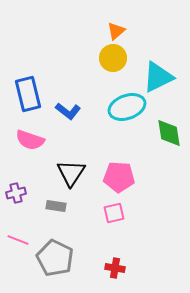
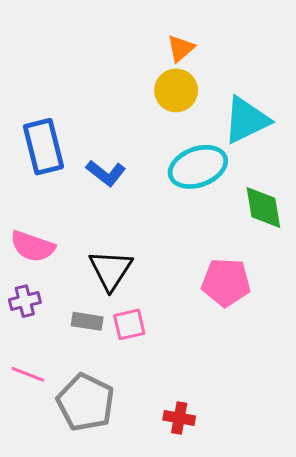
pink semicircle: (30, 140) -> (33, 246), moved
pink pentagon: (119, 177) -> (226, 282), moved
pink square: (114, 213) -> (129, 324), moved

